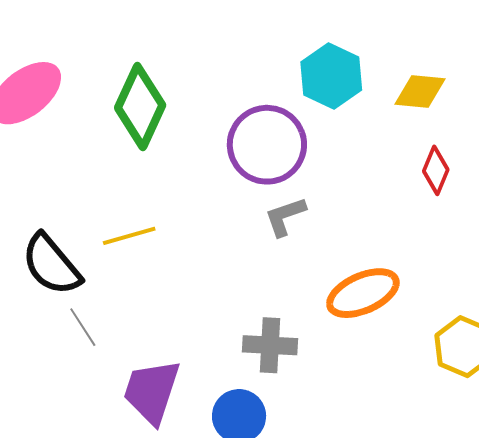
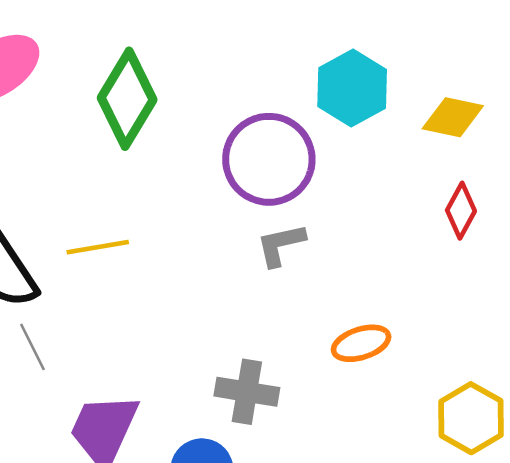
orange ellipse: (363, 293) -> (361, 343), size x0.7

